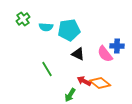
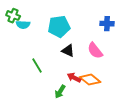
green cross: (23, 19) -> (13, 16), turned -32
cyan semicircle: (46, 27) -> (23, 25), moved
blue cross: (117, 46) -> (107, 24), moved

